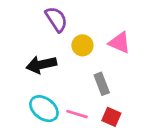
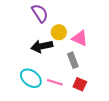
pink triangle: (120, 43) -> (80, 38), moved
black arrow: (41, 65) -> (42, 46), moved

